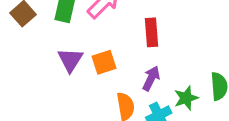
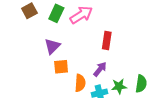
orange square: (104, 62) -> (61, 67), moved

